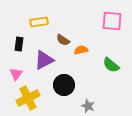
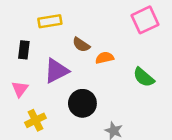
pink square: (112, 21) -> (145, 20), turned -30
yellow cross: (28, 98) -> (36, 120), size x0.7

